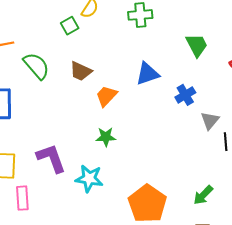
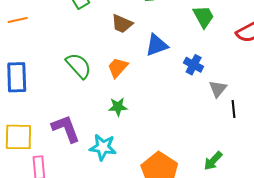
green semicircle: (36, 66) -> (79, 66), moved
brown trapezoid: (81, 71) -> (122, 24), moved
blue cross: (185, 95) -> (194, 65), turned -30

